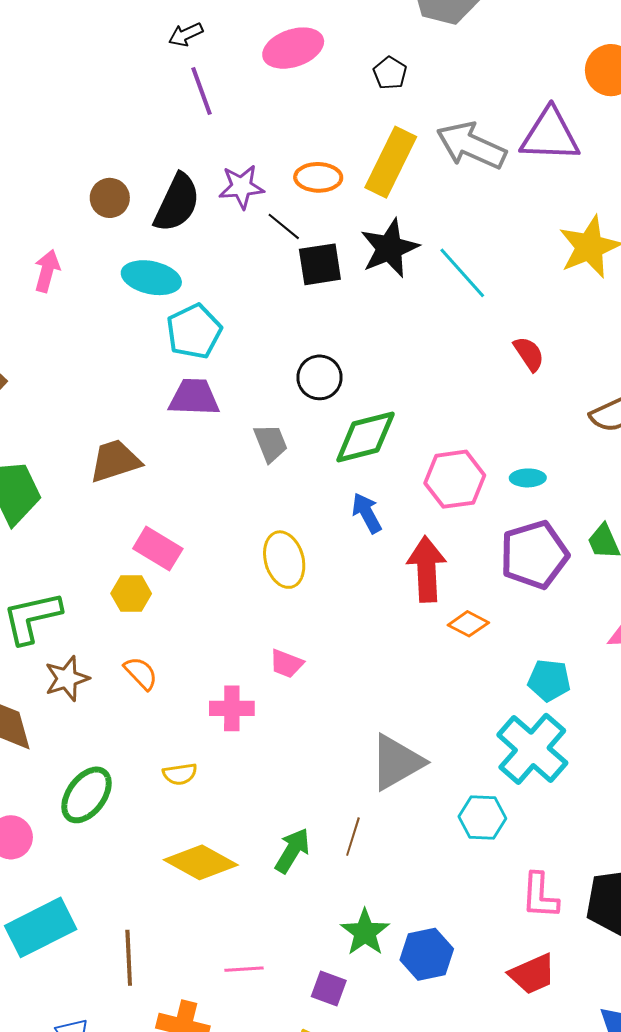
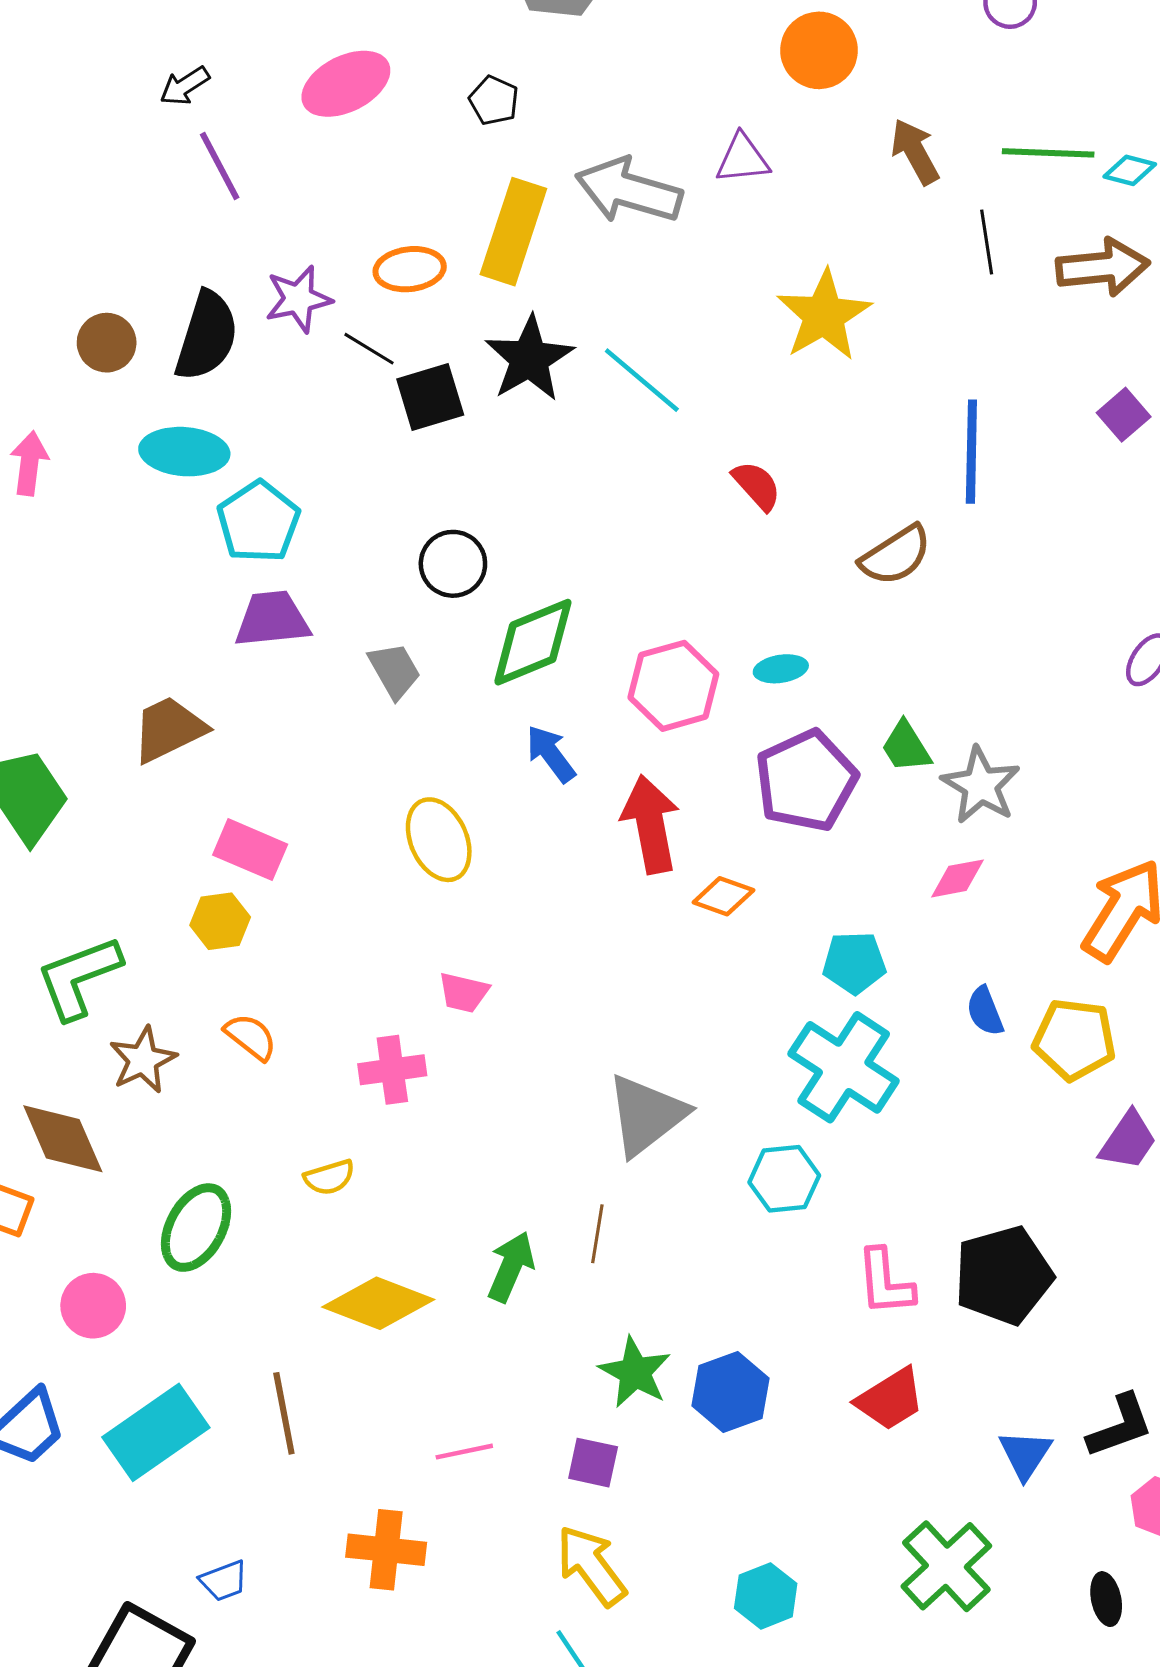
purple triangle: (550, 135) -> (743, 159), size x0.6
brown line: (129, 958) -> (284, 1413), moved

